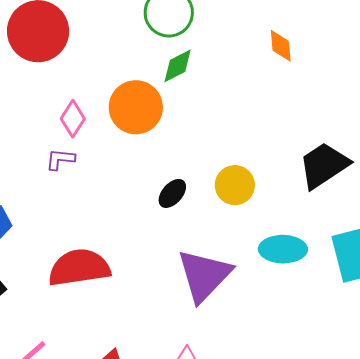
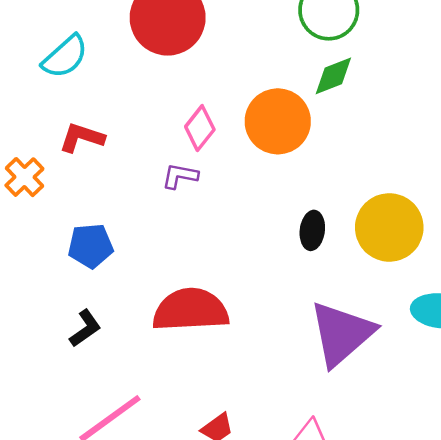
yellow circle: (235, 185) -> (389, 227), size x1.4
black ellipse: (172, 193) -> (312, 230), turned -40

